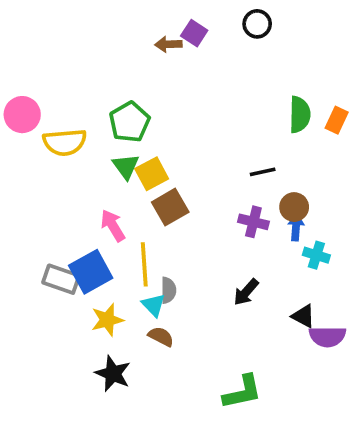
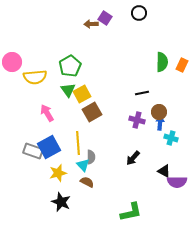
pink arrow: (113, 226) -> (47, 113), moved

